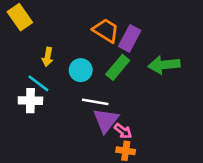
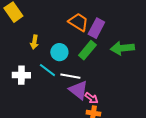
cyan line: (38, 83) -> (47, 70), moved
purple triangle: (106, 120) -> (78, 90), turned -30

